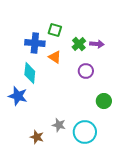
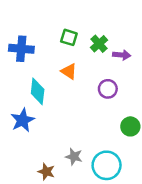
blue cross: (35, 43) -> (21, 49), moved
green cross: (79, 44) -> (99, 44), moved
blue star: (18, 96) -> (23, 120), turned 30

